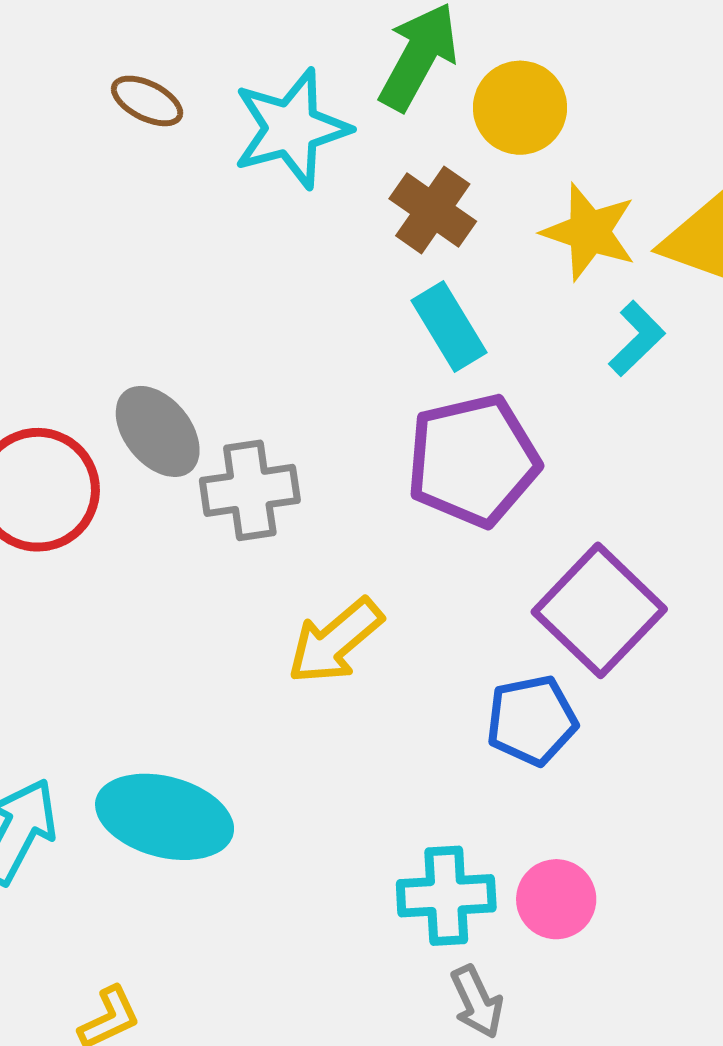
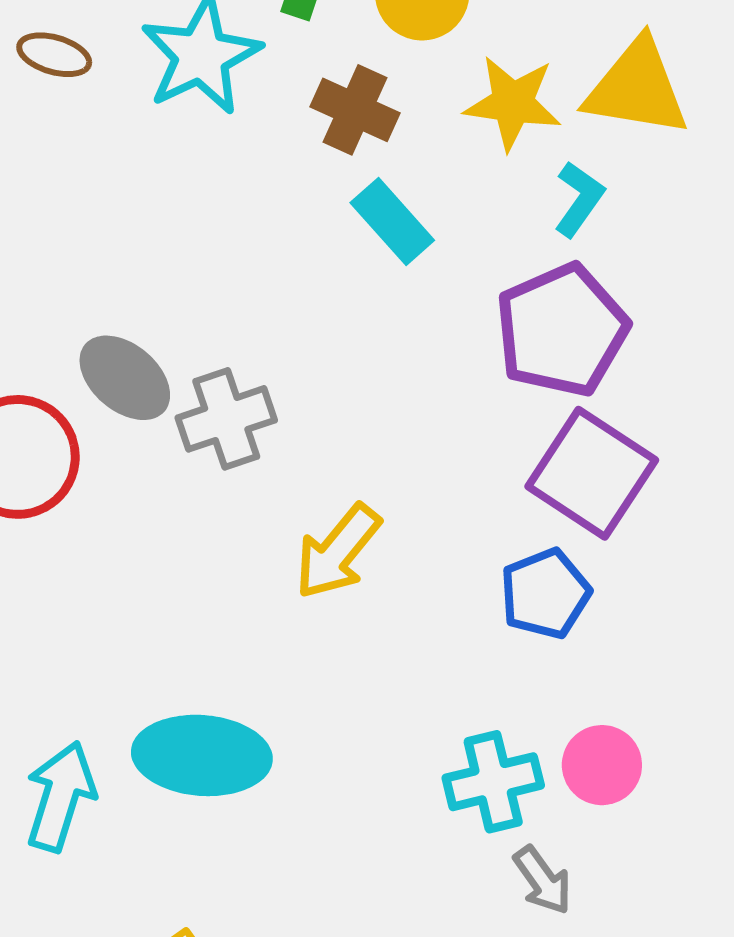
purple pentagon: (473, 460) -> (562, 330), moved

